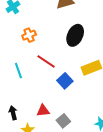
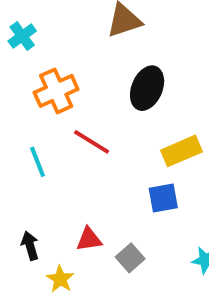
orange cross: (29, 35) -> (56, 91), size x1.5
blue square: (65, 81) -> (163, 198), moved, turned 35

